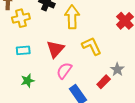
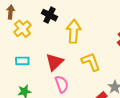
yellow cross: (21, 18) -> (22, 29), turned -30
pink semicircle: (64, 71) -> (62, 84), turned 120

